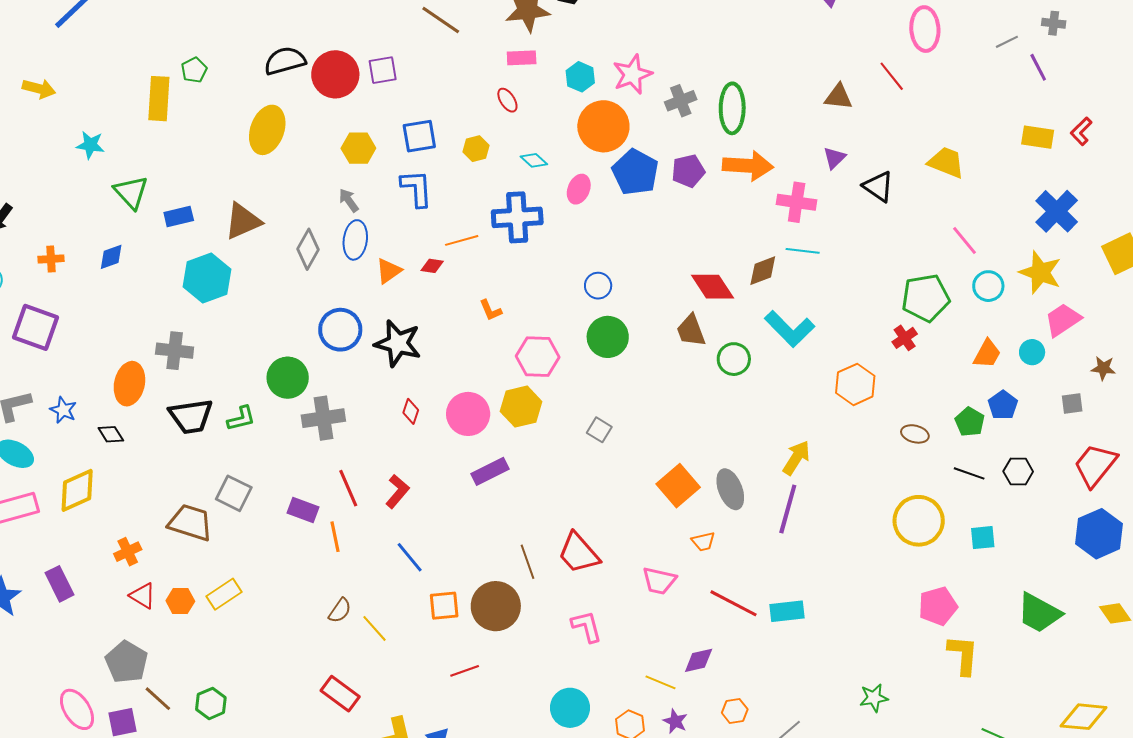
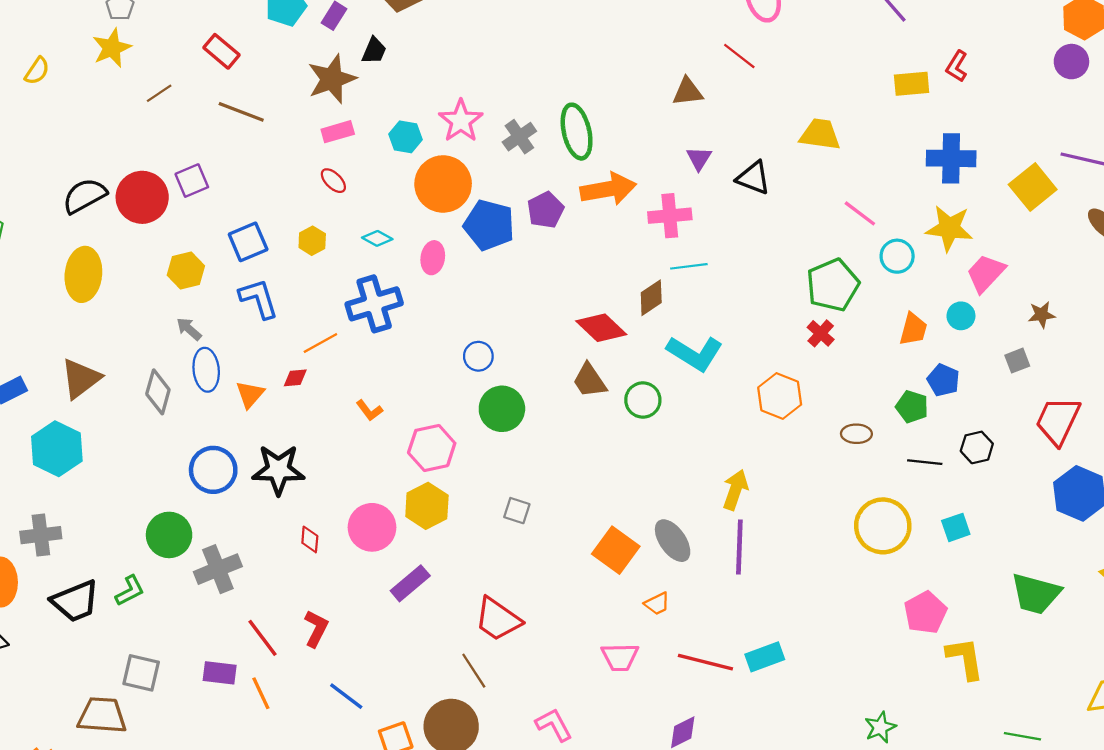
blue cross: (1057, 211) -> (951, 158), turned -30
red trapezoid: (579, 553) -> (498, 619), moved

